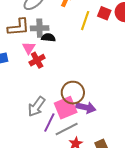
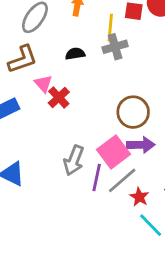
gray cross: (40, 28) -> (115, 47), moved
black semicircle: (48, 38) -> (75, 54), moved
brown circle: (73, 93) -> (133, 112), moved

